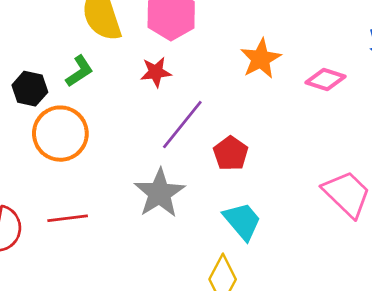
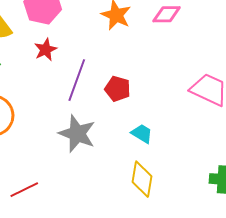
red line: (68, 218) -> (24, 190), moved
cyan trapezoid: (242, 221) -> (142, 134), size x0.7

